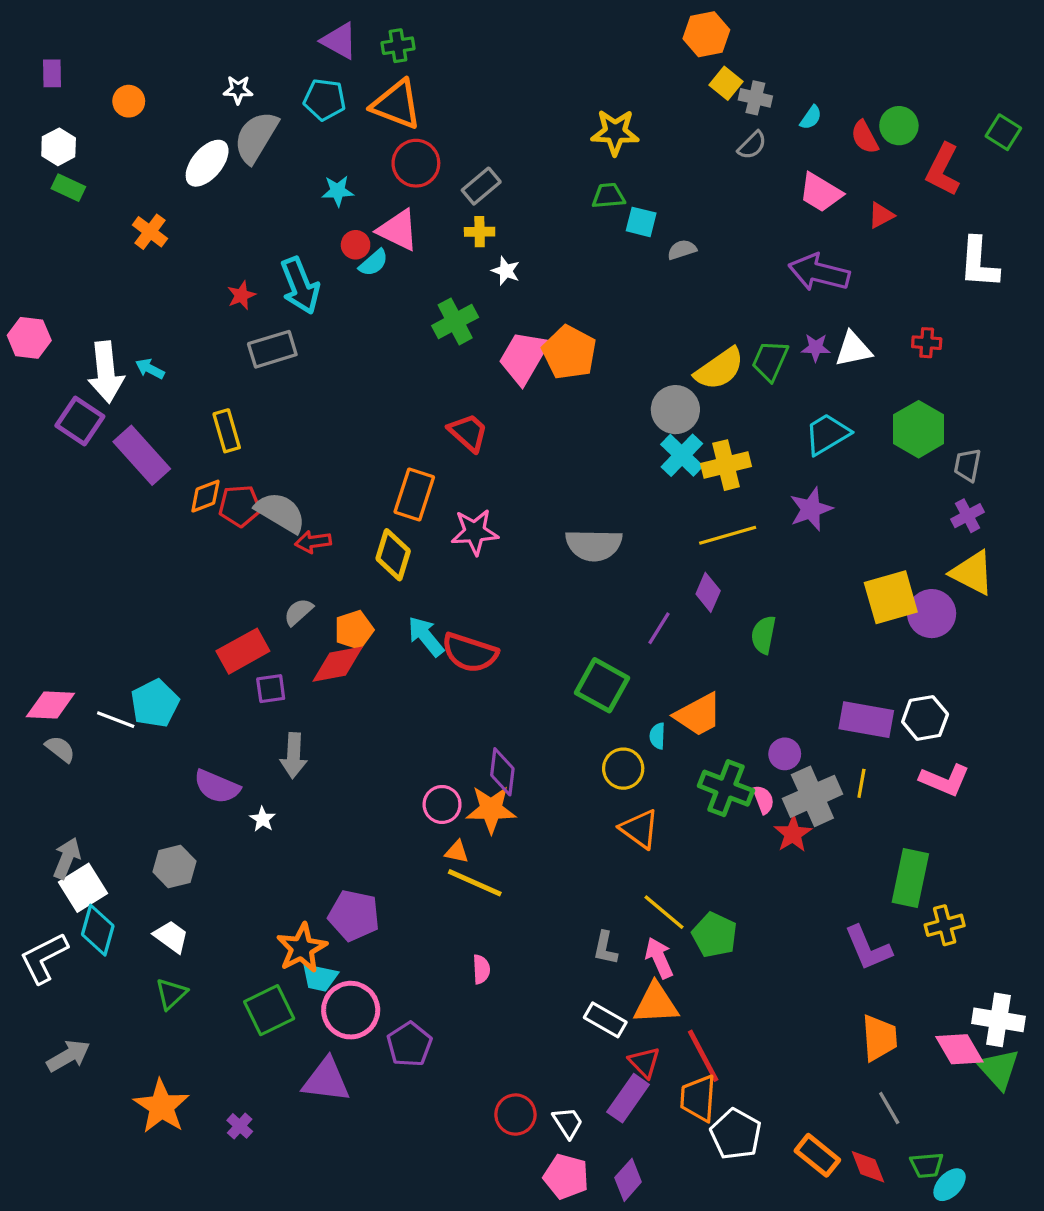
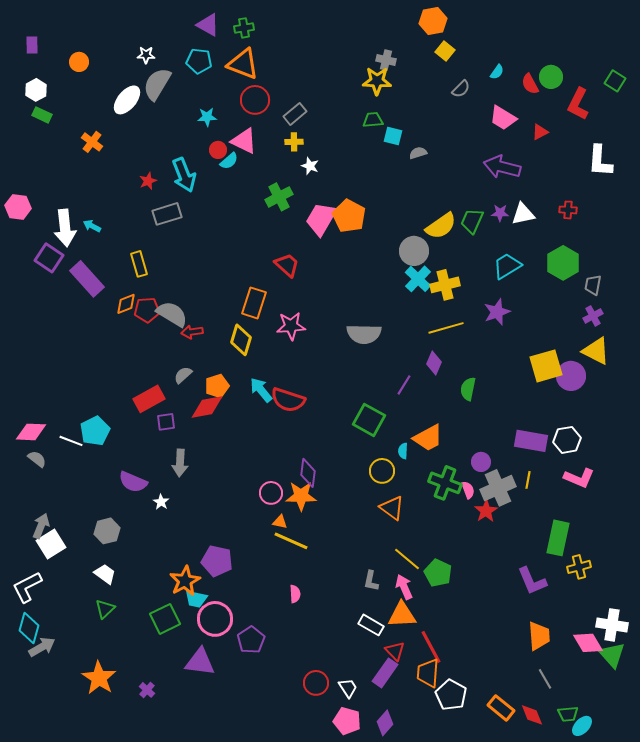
gray cross: (755, 98) -> (386, 60), moved
cyan diamond: (98, 930) -> (29, 628), moved

